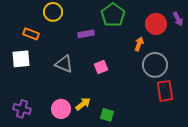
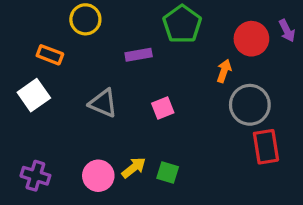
white square: (21, 59) -> (34, 95), turned -30
green square: (107, 115) -> (168, 173), moved

